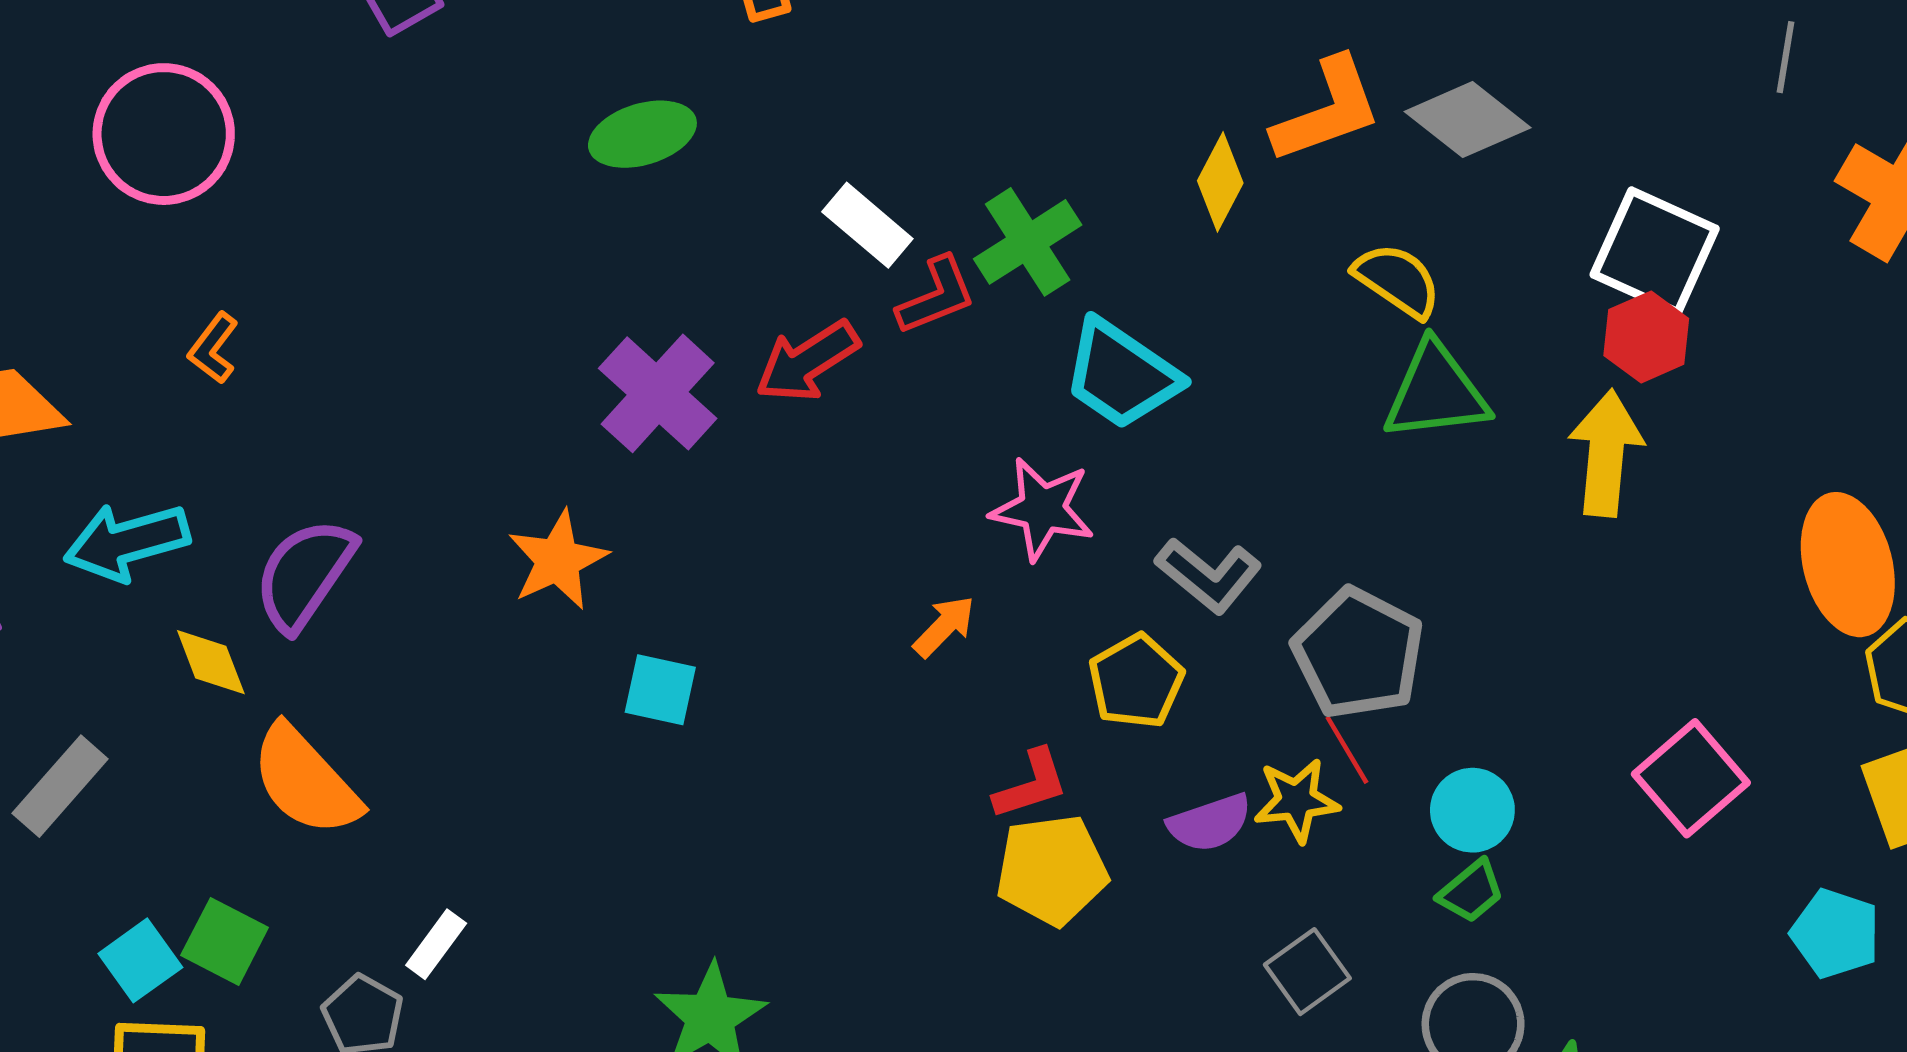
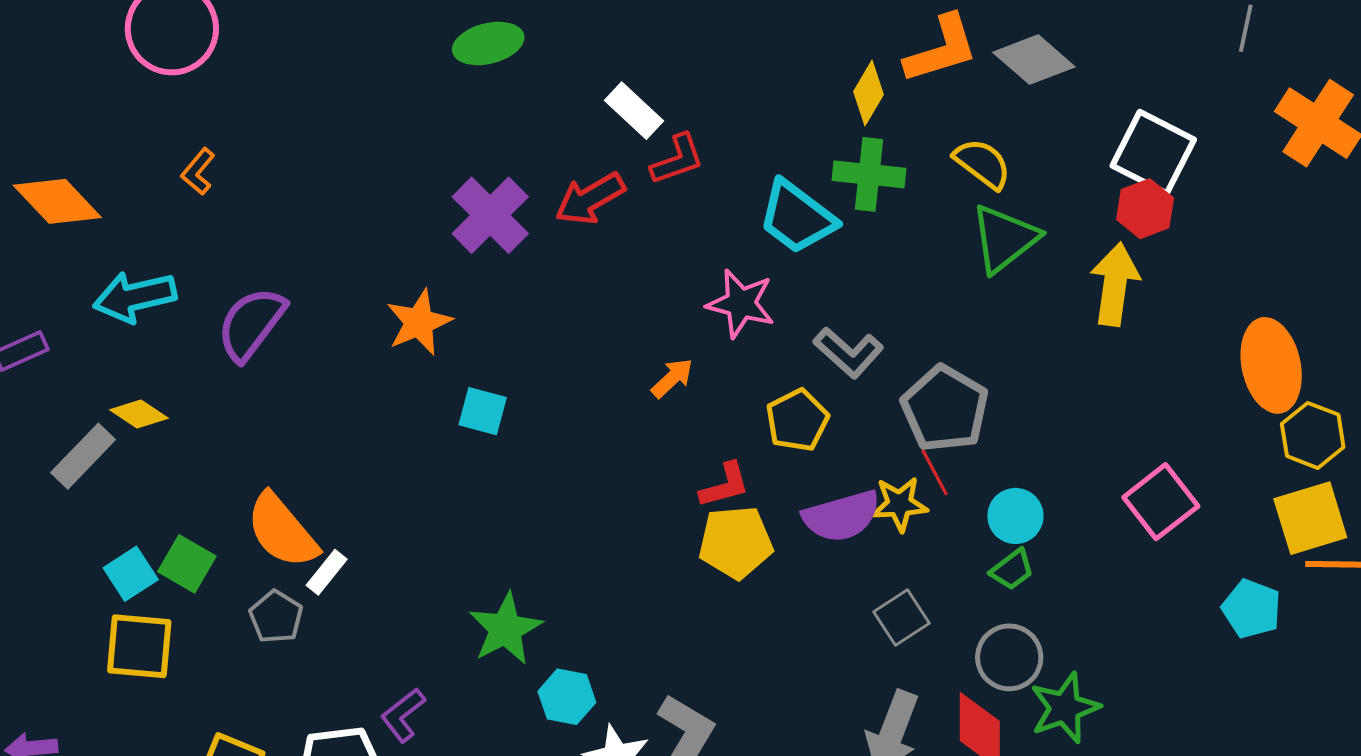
green cross: (1028, 242) -> (869, 174), moved, turned 36
green triangle: (1436, 392) -> (1004, 239), turned -34
yellow diamond: (211, 662) -> (139, 414), moved, turned -38
orange semicircle: (305, 781) -> (282, 531), moved
purple semicircle: (1210, 823) -> (842, 516), size x1.4

